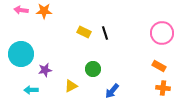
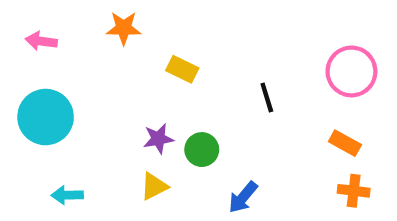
pink arrow: (21, 10) -> (41, 41), moved
orange star: (44, 11) -> (124, 28), moved
black line: (105, 33) -> (267, 97), moved
purple star: (45, 70) -> (158, 139), moved

